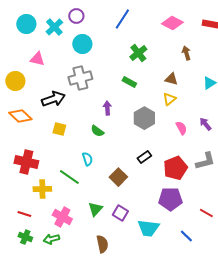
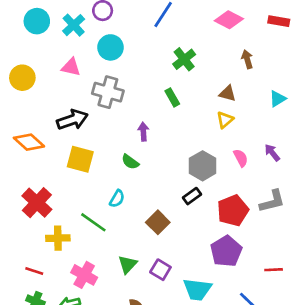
pink triangle: (37, 59) -> (71, 67), moved
gray cross: (80, 78) -> (108, 92), turned 30
yellow circle: (15, 81) -> (22, 78), moved
green rectangle: (129, 82) -> (172, 97), turned 32
gray hexagon: (144, 118) -> (203, 166), moved
yellow square: (59, 129) -> (80, 159), size x1.5
cyan semicircle: (87, 159) -> (117, 199), turned 48
red cross: (26, 162) -> (37, 203), turned 30
purple pentagon: (170, 199) -> (226, 251), turned -30
red line: (206, 213) -> (274, 270), turned -32

